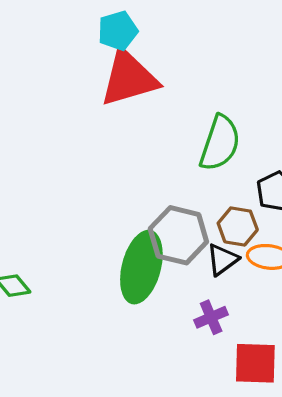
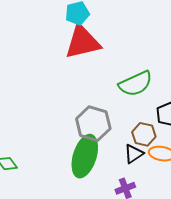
green semicircle: (220, 143) -> (136, 84), turned 44
gray hexagon: (178, 235) -> (93, 124), moved

